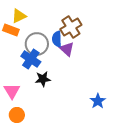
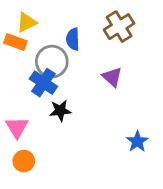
brown cross: (71, 27) -> (119, 27), moved
blue semicircle: (57, 39) -> (73, 39), moved
purple triangle: (67, 49) -> (112, 77), moved

